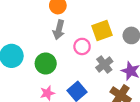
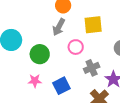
yellow square: (102, 31) -> (93, 25), moved

